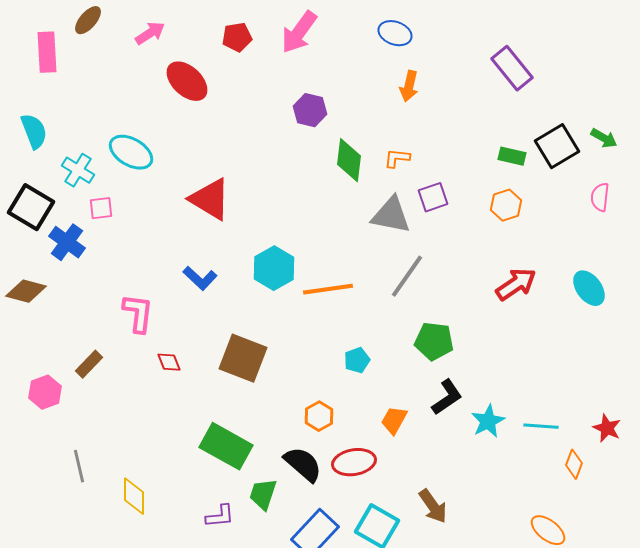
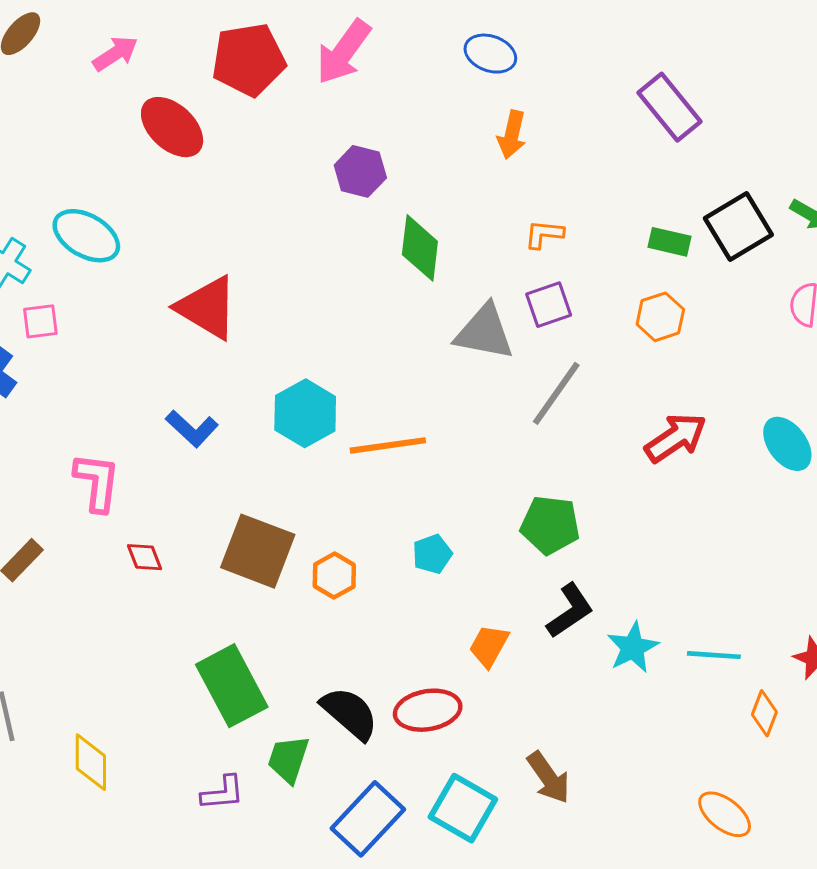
red pentagon: (237, 37) -> (249, 60), size x1.6
orange L-shape: (397, 158) -> (544, 234), moved
gray line: (407, 276) -> (556, 393), moved
orange hexagon: (319, 416) -> (334, 575), moved
green rectangle: (226, 446) -> (232, 686), turned 33

